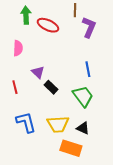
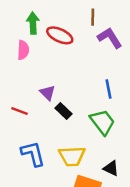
purple L-shape: (89, 27) -> (110, 38), turned -55
pink semicircle: (18, 48) -> (23, 50), moved
red line: (15, 87) -> (20, 111), turned -56
black triangle: (83, 128) -> (111, 168), moved

